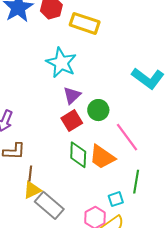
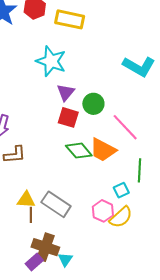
red square: (72, 121) -> (68, 117), turned -35
green diamond: (78, 155) -> (79, 151), turned -36
brown line: (30, 174) -> (31, 215), moved
yellow triangle: (32, 190) -> (26, 200), moved, turned 36

